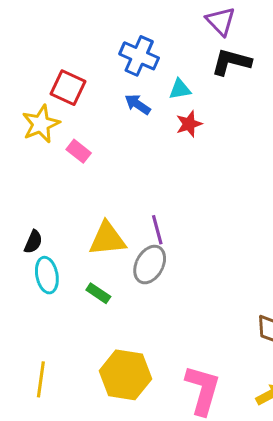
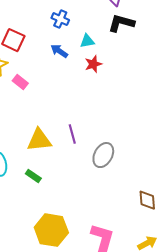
blue cross: (139, 56) -> (60, 19), size x0.7
gray ellipse: (150, 265) -> (103, 155), moved

